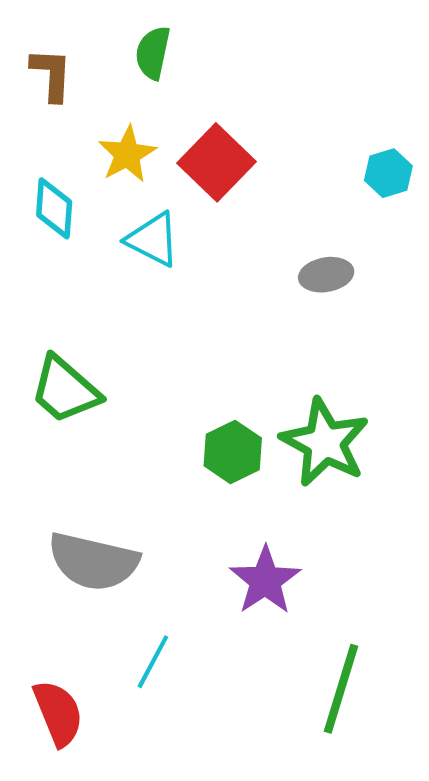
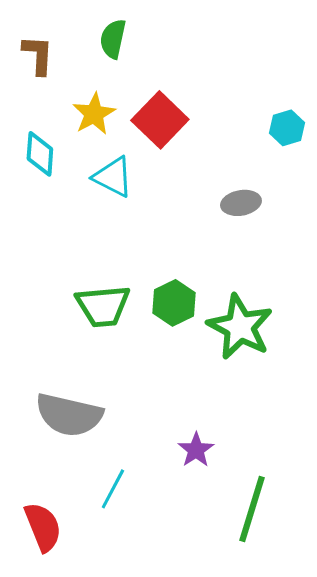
green trapezoid: (65, 390) -> (103, 306), moved, turned -46
green hexagon: (233, 452) -> (174, 303), moved
purple star: (265, 580) -> (196, 450), moved, size x0.7

